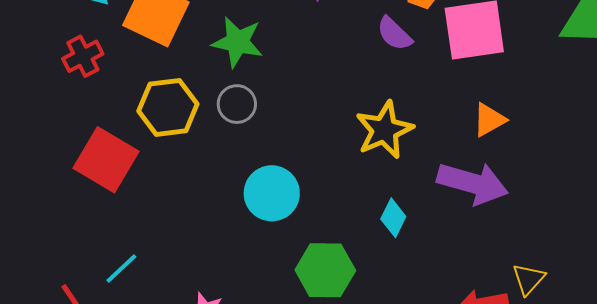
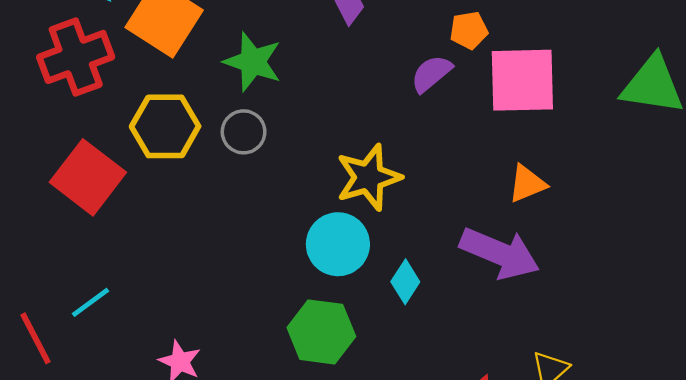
purple semicircle: (394, 34) -> (431, 74), turned 90
red cross: (83, 56) -> (76, 57), size x1.6
yellow star: (384, 130) -> (369, 177), moved
cyan circle: (272, 193) -> (338, 244), moved

